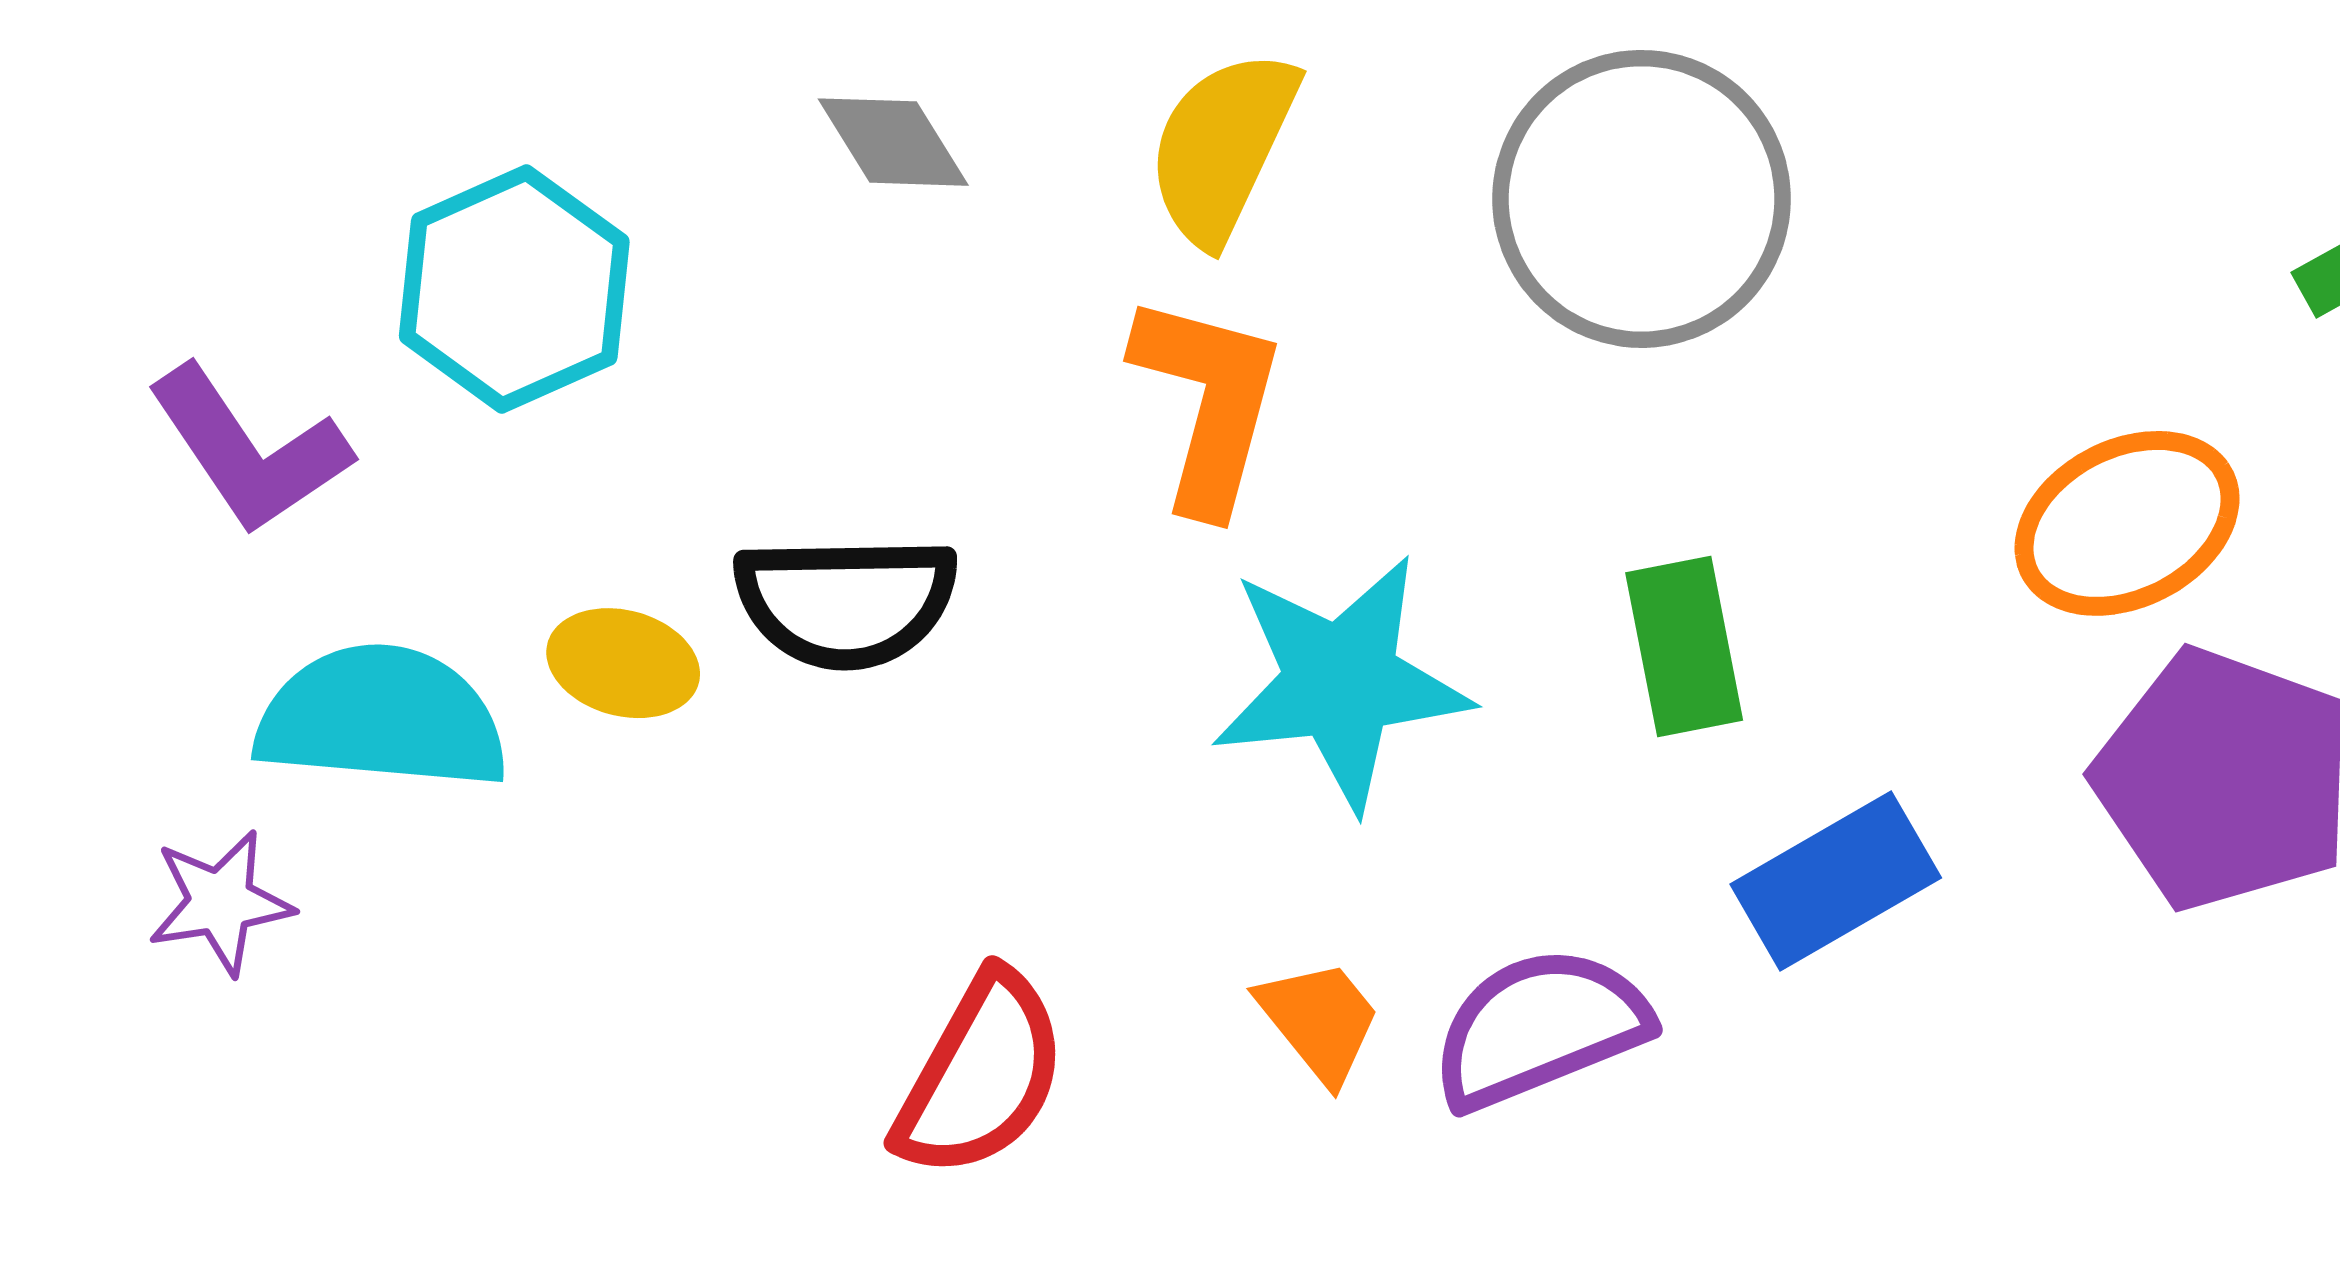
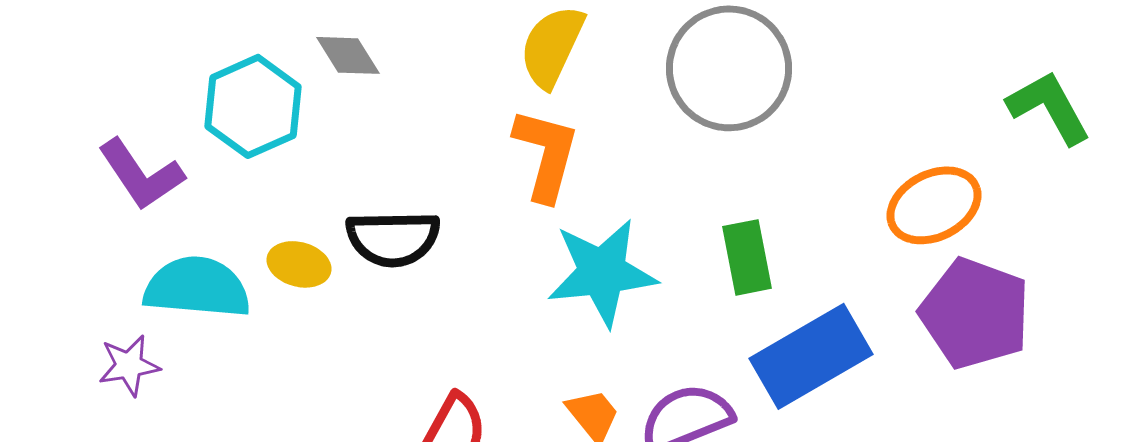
gray diamond: (893, 142) -> (348, 55), moved
blue rectangle: (1836, 881) -> (811, 356), size x1.4

